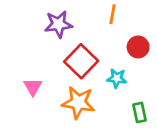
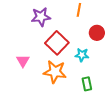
green rectangle: (140, 112) -> (87, 84), moved

